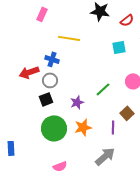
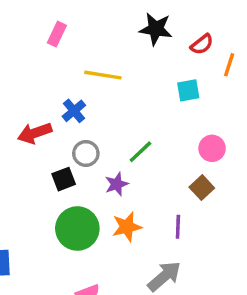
blue cross: (52, 59) -> (74, 111), turned 32
gray circle: (50, 80) -> (86, 153), moved
green line: (103, 89) -> (140, 152), moved
brown square: (127, 113) -> (202, 188), moved

